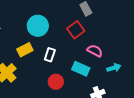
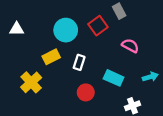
red square: (76, 30) -> (98, 26), moved
pink semicircle: (95, 51) -> (130, 46), moved

